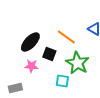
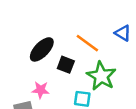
pink star: (31, 66) -> (41, 90), moved

